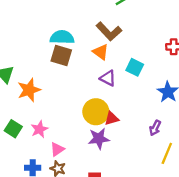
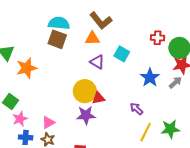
orange triangle: (101, 52) -> (92, 38), turned -42
purple arrow: (155, 128) -> (136, 109), turned 104
pink star: (39, 129) -> (20, 119), moved

